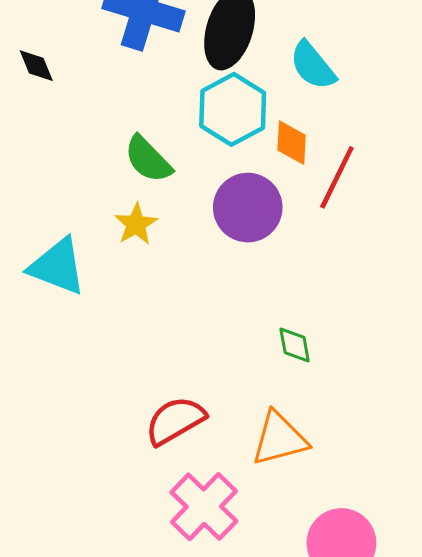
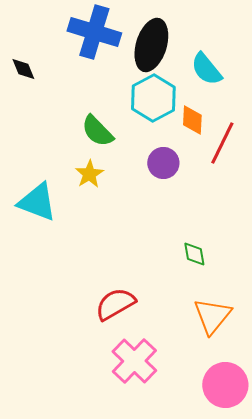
purple circle: (248, 208) -> (163, 163), size x0.7
orange triangle: (279, 439) -> (212, 316), moved, turned -36

